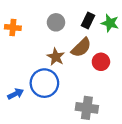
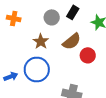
black rectangle: (88, 21) -> (73, 12), moved
brown star: (56, 57) -> (41, 41), moved

